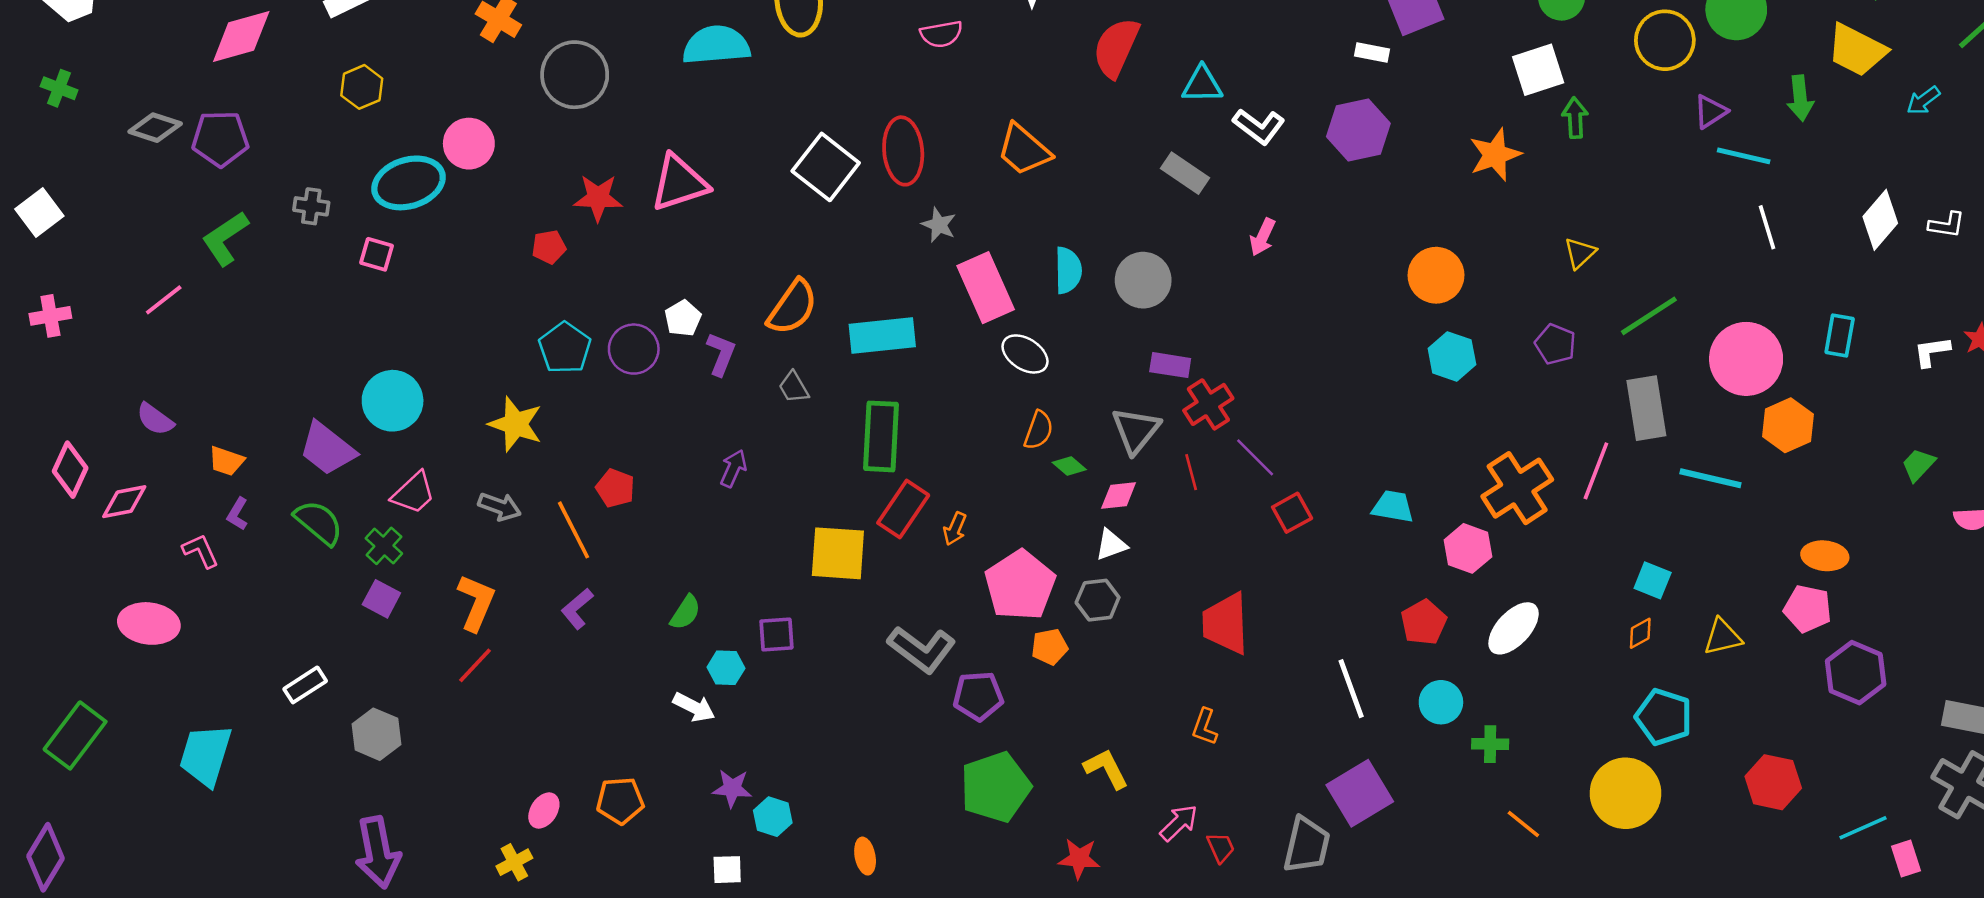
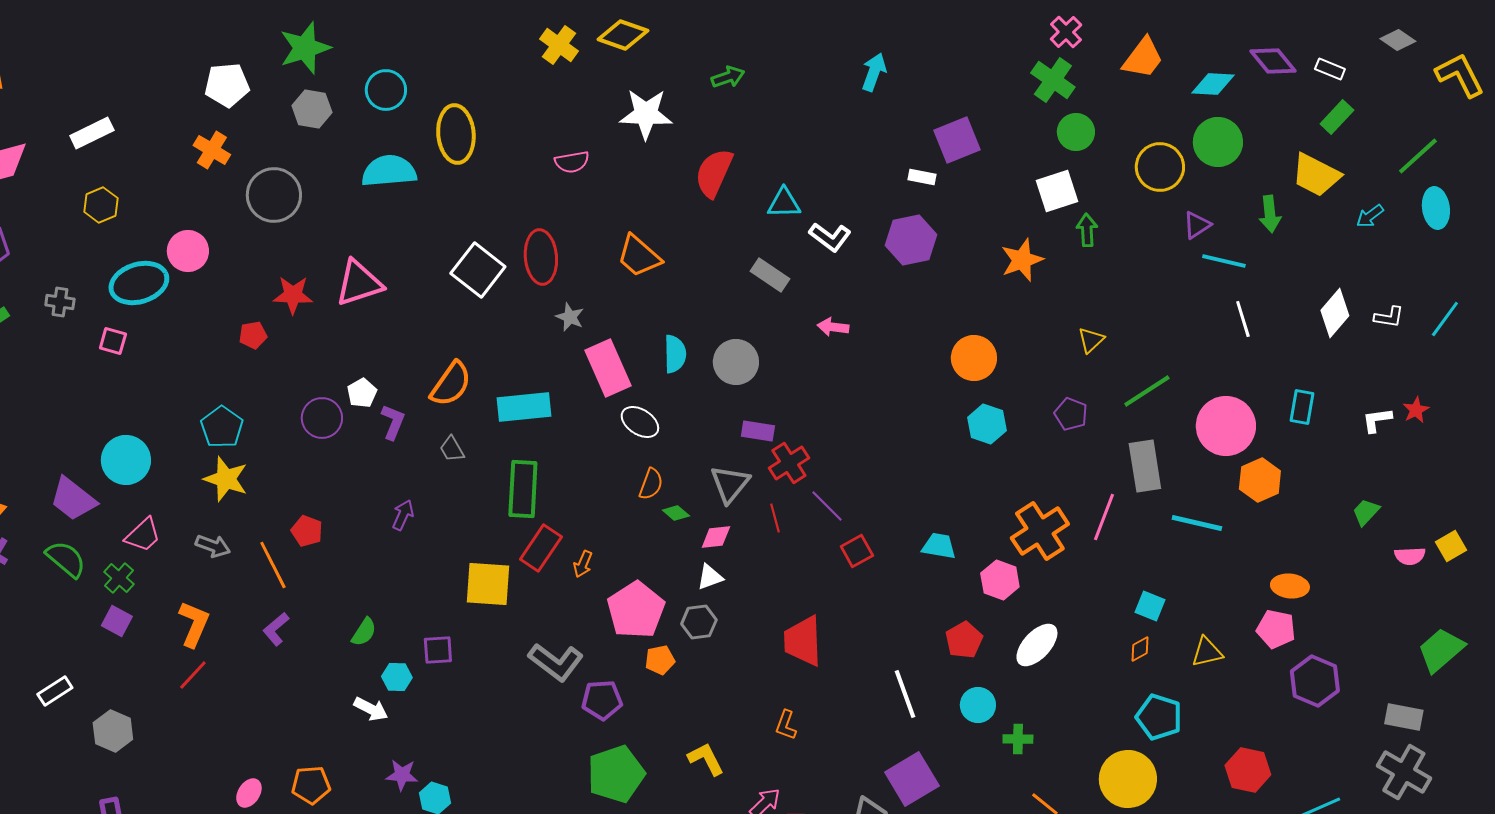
pink arrow: (1262, 237) -> (833, 327), turned 72
cyan pentagon: (565, 348) -> (222, 427), moved

